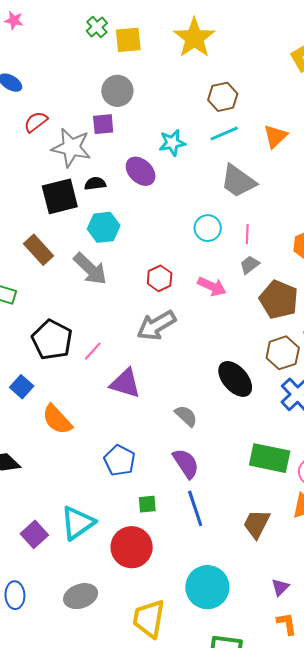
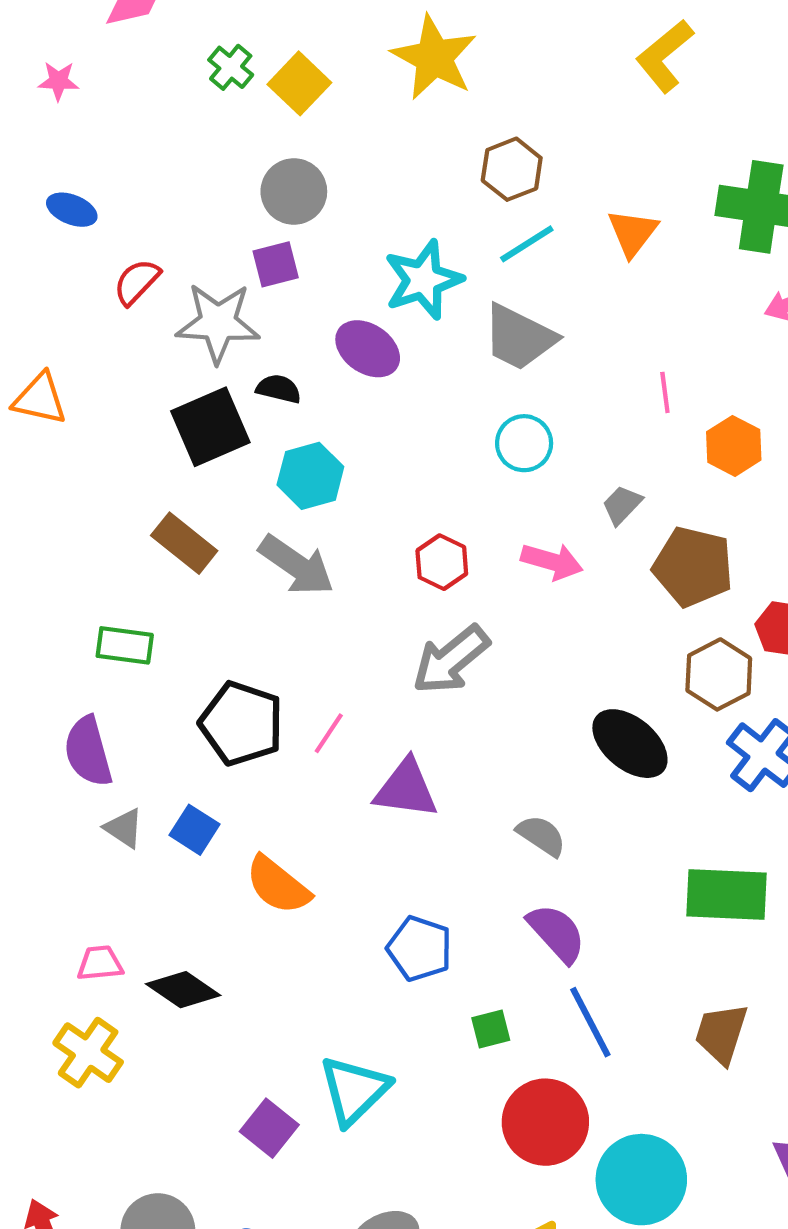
yellow square: (128, 40) -> (299, 83), turned -32
cyan star: (172, 143) -> (423, 280), size x1.4
gray trapezoid: (238, 181) -> (519, 337), moved
black semicircle: (95, 184) -> (279, 389), turned 30
pink line: (247, 234) -> (665, 392), moved
red circle: (132, 547) -> (545, 1122), moved

